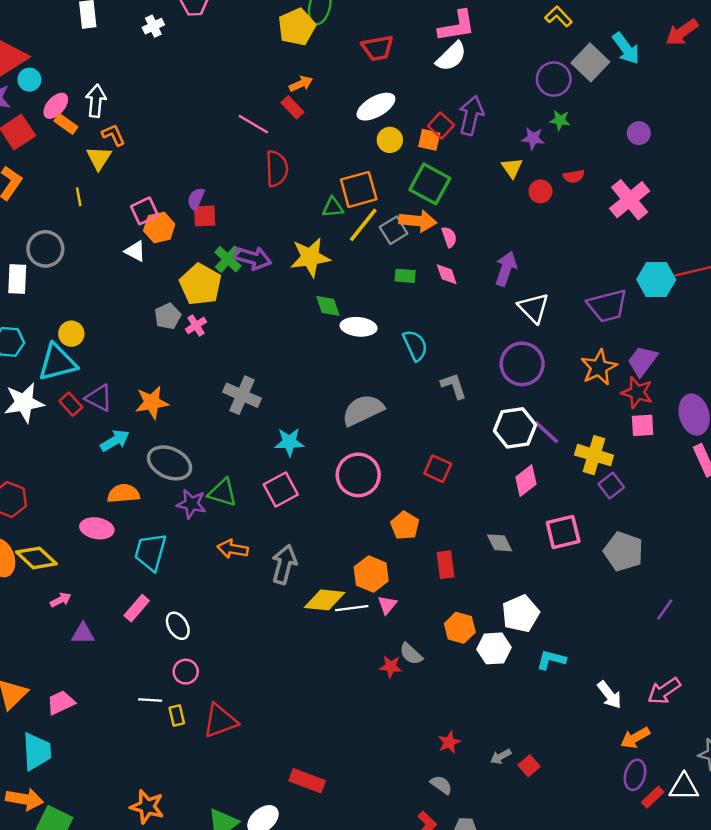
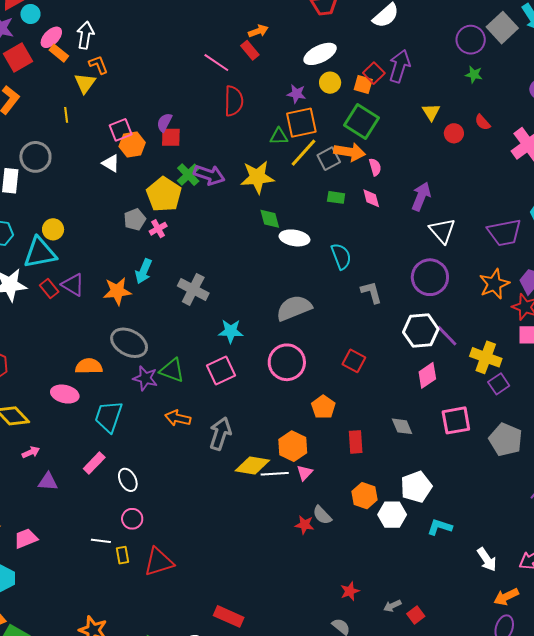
purple star: (533, 138) -> (296, 94), moved
red semicircle: (574, 176) -> (483, 122), turned 54
cyan arrow: (115, 441) -> (144, 271), moved, turned 140

